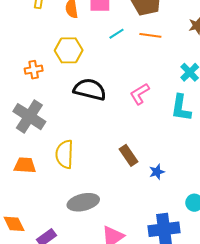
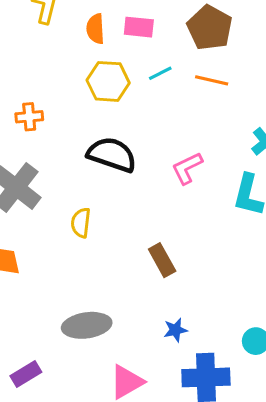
yellow hexagon: (69, 50) -> (108, 81), moved
yellow semicircle: (65, 154) -> (81, 223), moved, size x0.7
blue star: (157, 172) -> (175, 330), moved

